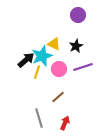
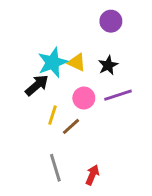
cyan star: (42, 56) -> (53, 62), moved
yellow line: (37, 72) -> (53, 115), moved
brown line: (58, 97) -> (71, 126), moved

